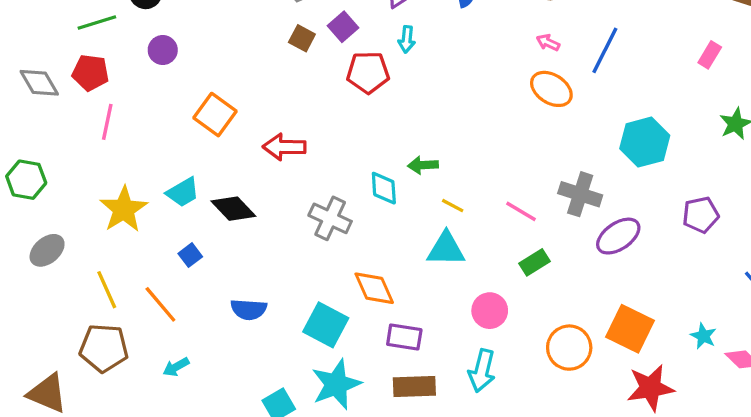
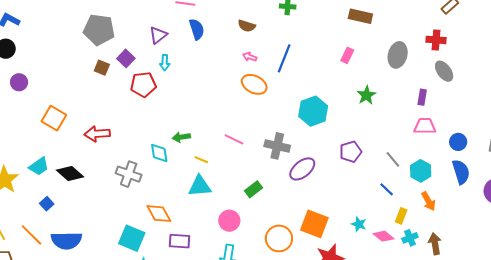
pink line: (521, 211) -> (234, 139), moved
blue semicircle: (249, 309) -> (67, 240), moved, size x1.4

